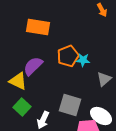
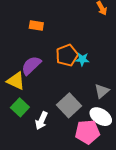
orange rectangle: (38, 27) -> (36, 26), size x0.6
gray triangle: (104, 79) -> (102, 91), moved
gray square: (70, 105) -> (69, 105), turned 30

